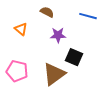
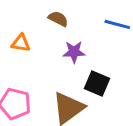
orange triangle: (21, 29) -> (21, 43), turned -32

